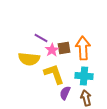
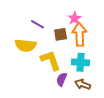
pink star: (52, 50) -> (75, 18), moved
brown arrow: (86, 98) -> (83, 84), turned -56

